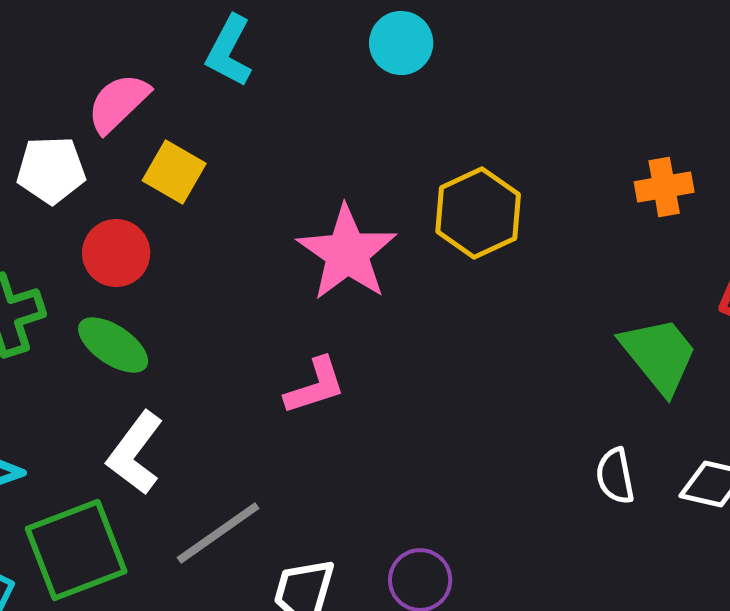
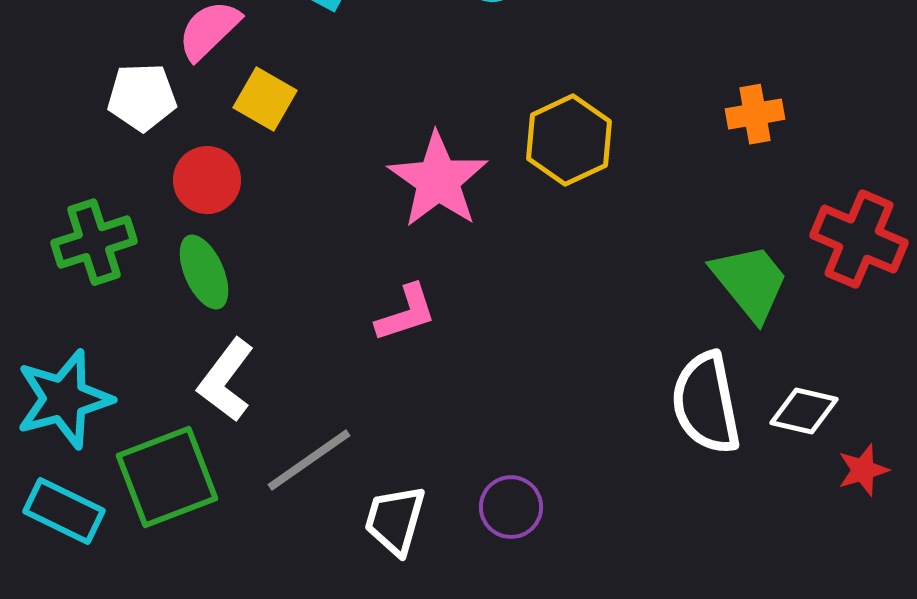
green ellipse: (113, 345) -> (204, 272), turned 32
white semicircle: (615, 476) -> (706, 403), size x1.8

